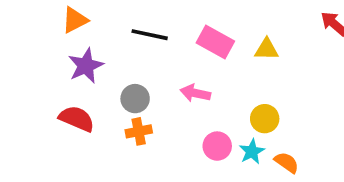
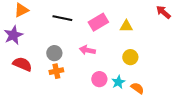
pink rectangle: (215, 42) -> (98, 22), turned -60
purple star: (86, 66) -> (13, 35), moved
yellow circle: (265, 119) -> (130, 57), moved

